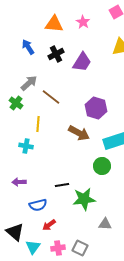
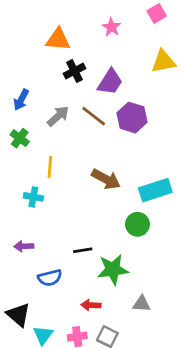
orange triangle: (54, 24) -> (58, 39), moved
blue arrow: (28, 47) -> (21, 100), moved, turned -119
gray arrow: (29, 83) -> (58, 116), moved
brown line: (51, 97) -> (94, 116), moved
purple hexagon: (96, 108) -> (132, 118), moved
red arrow: (49, 225) -> (91, 305), moved, turned 40

